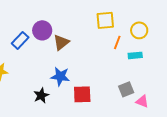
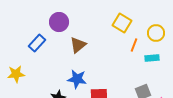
yellow square: (105, 20) -> (122, 23), turned 36
purple circle: (42, 30) -> (59, 22), moved

